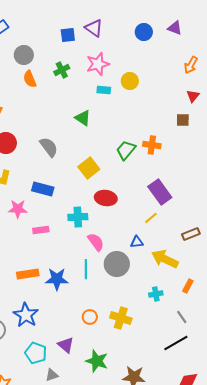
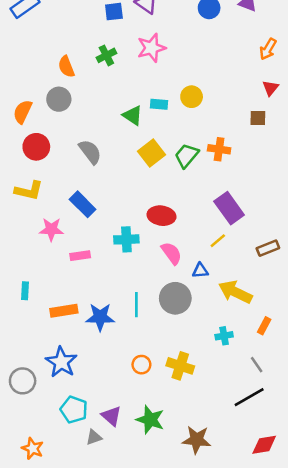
gray circle: (24, 55) -> (59, 99), moved
yellow circle: (130, 81) -> (192, 97), moved
cyan rectangle: (104, 90) -> (159, 104), moved
yellow square: (89, 168) -> (151, 153), moved
blue rectangle: (43, 189) -> (83, 204), turned 30
brown rectangle: (191, 234) -> (268, 248), moved
pink semicircle: (96, 242) -> (172, 253), moved
purple triangle: (66, 345) -> (111, 416), moved

